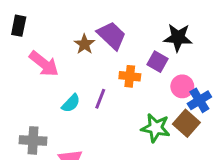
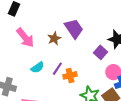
brown star: (84, 44) -> (54, 38), moved
orange cross: (130, 76) -> (70, 75), moved, turned -32

